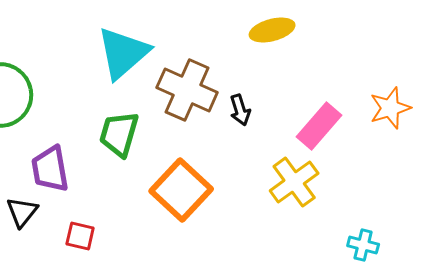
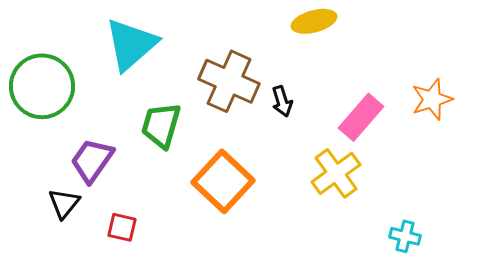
cyan triangle: (123, 53) -> (131, 44), moved
purple trapezoid: (50, 169) -> (92, 160), turned 45

